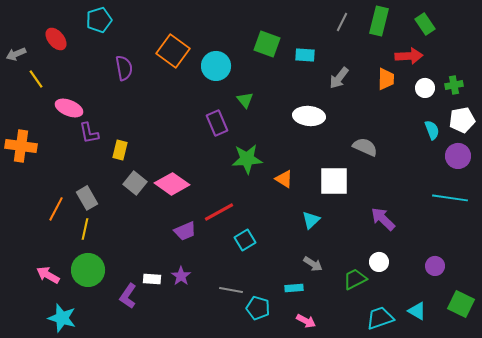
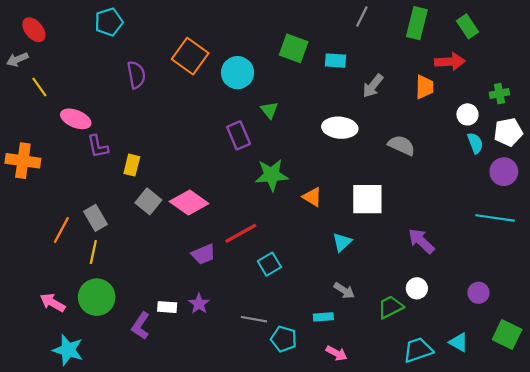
gray line: (342, 22) -> (362, 17), moved
red ellipse: (56, 39) -> (34, 30), moved
white circle: (425, 88) -> (467, 114), moved
gray semicircle: (365, 147) -> (401, 145), moved

